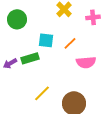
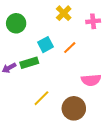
cyan square: (46, 40) -> (45, 45), turned -35
pink semicircle: (86, 62) -> (91, 80), moved

